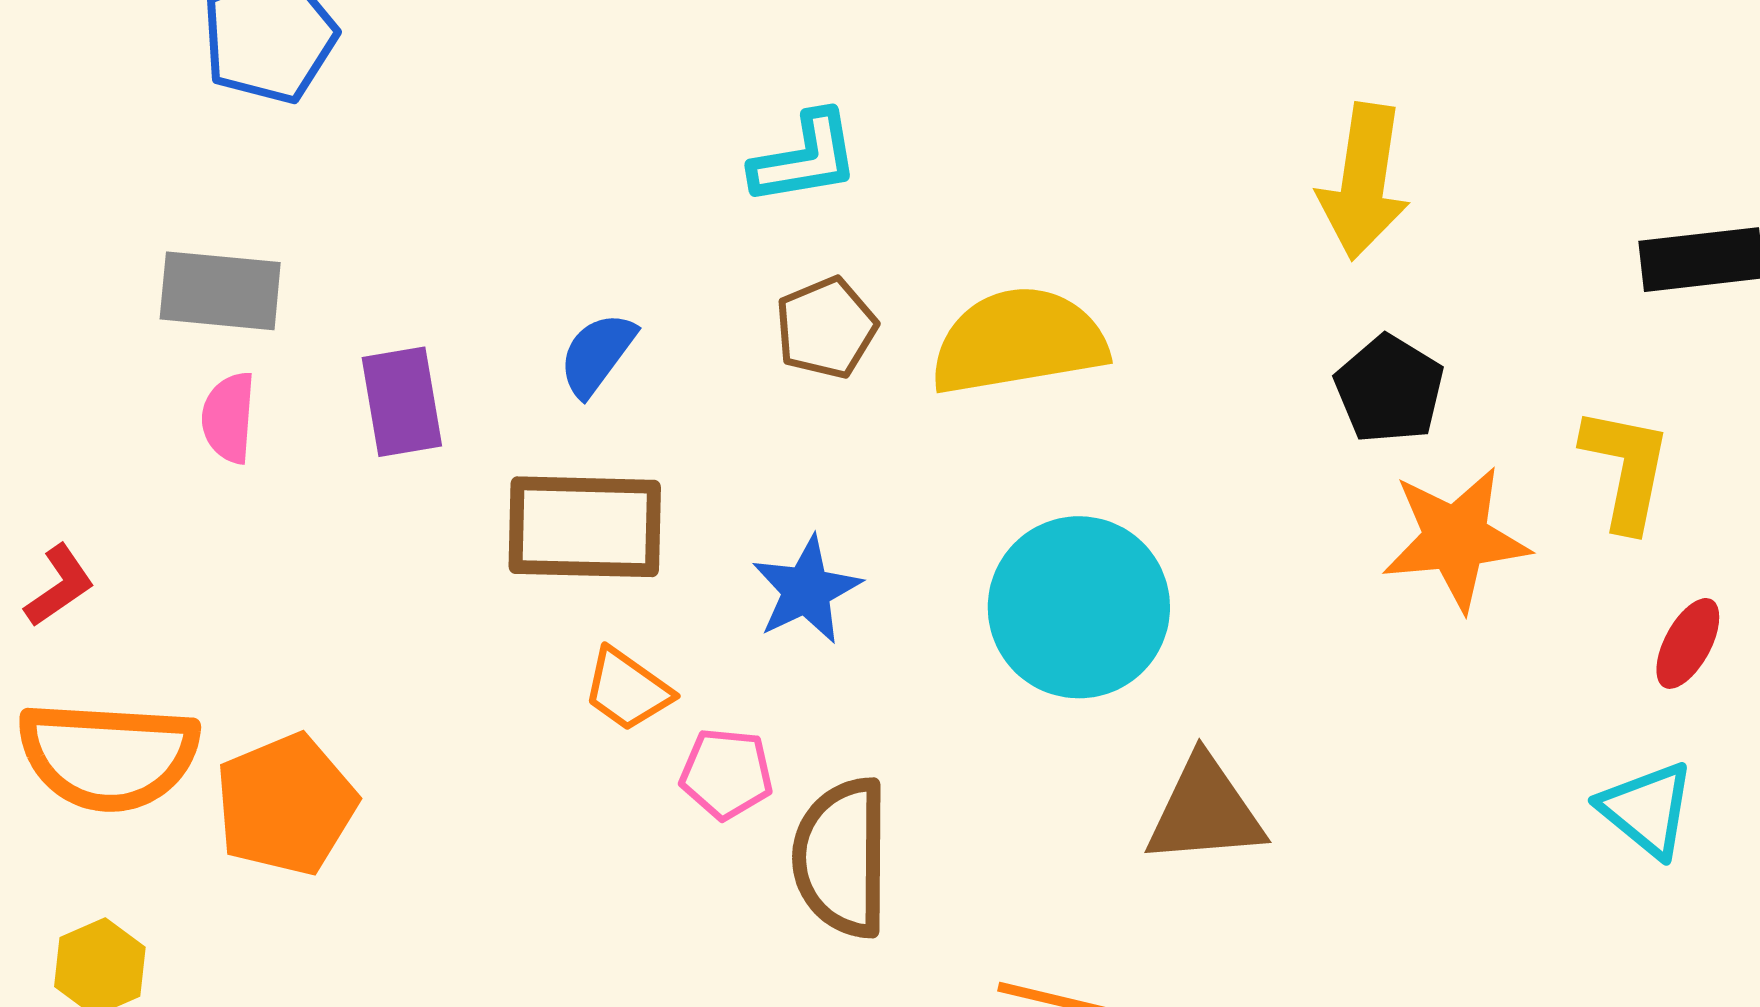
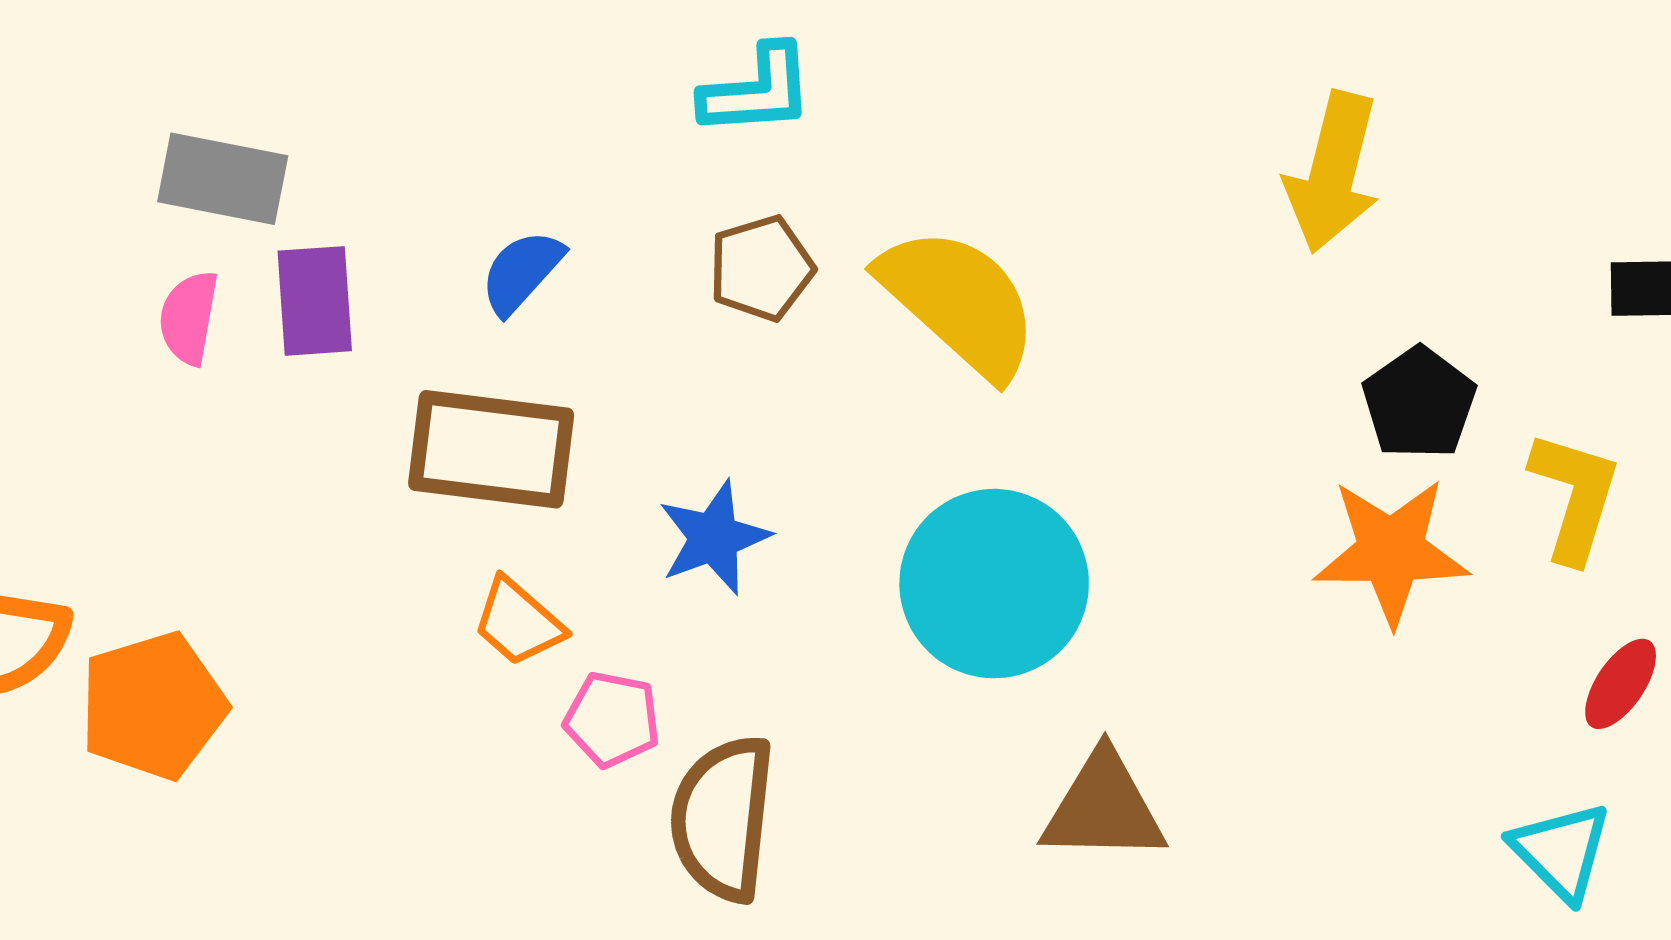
gray rectangle: (220, 291) -> (223, 179), moved
yellow semicircle: (1019, 341) -> (959, 302), turned 46
black pentagon: (1389, 389) -> (1419, 403), moved
pink semicircle: (229, 418) -> (189, 318), moved

